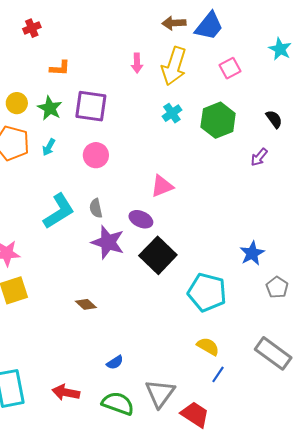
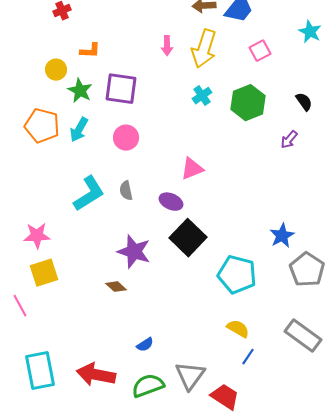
yellow circle: (17, 103) -> (56, 70), moved
cyan arrow: (49, 147) -> (79, 130), size x1.4
purple star: (108, 242) -> (134, 252), moved
gray pentagon: (277, 287) -> (307, 270), size x1.6
red arrow: (66, 392) -> (96, 375), size x1.4
green semicircle: (118, 403) -> (148, 386), turned -40

